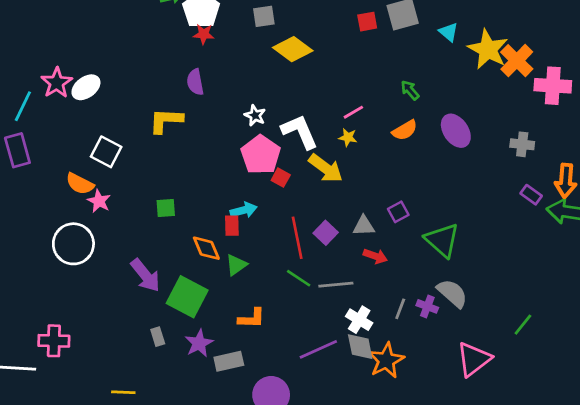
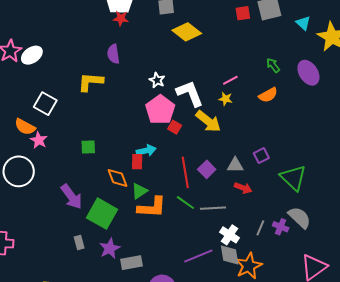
purple ellipse: (456, 131) -> (308, 73), moved
orange L-shape: (252, 318) -> (152, 207), moved, size x1.4

